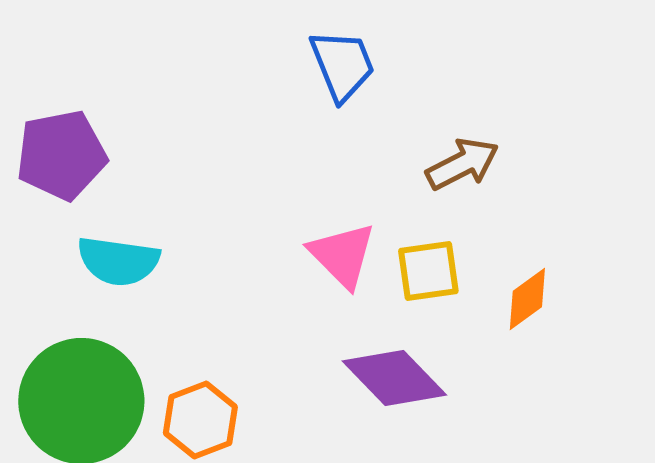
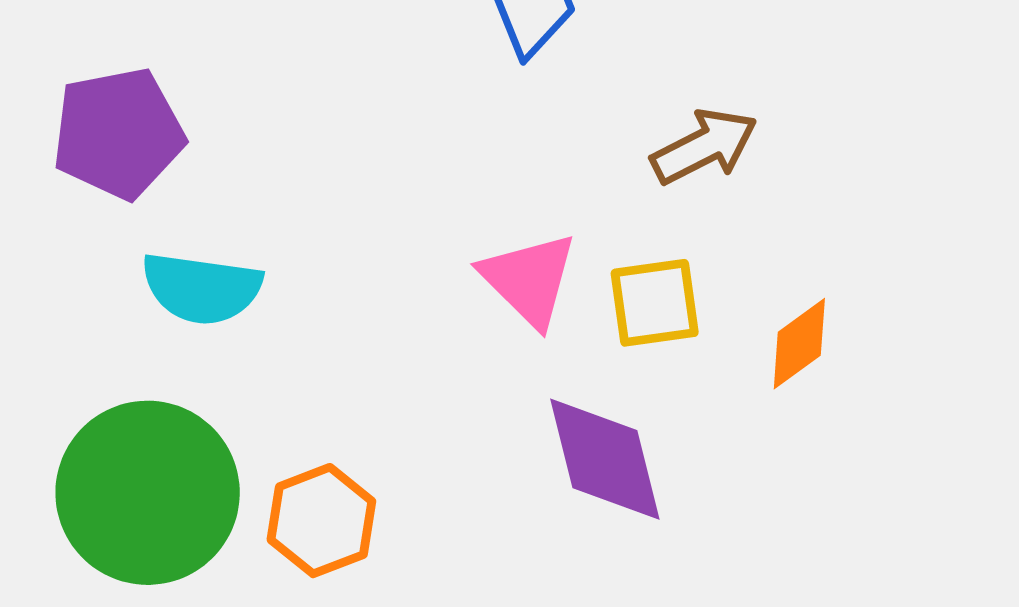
purple diamond: (394, 378) -> (605, 459), turned 30

